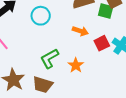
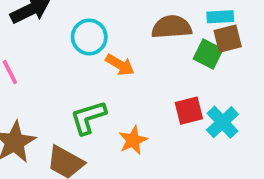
orange arrow: (80, 31) -> (120, 65), moved

